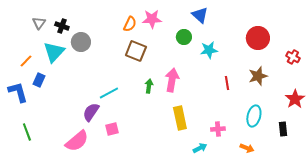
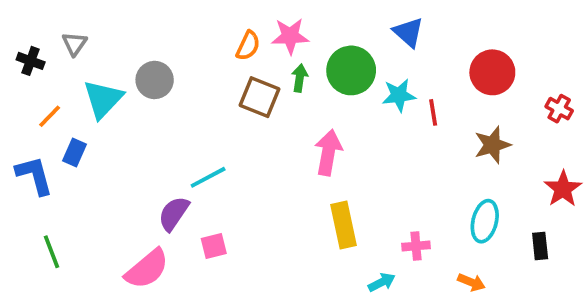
blue triangle: (200, 15) -> (408, 32), moved
black cross: (62, 26) -> (31, 61), moved
green circle: (184, 37) -> (351, 70), size x1.6
red line: (227, 83) -> (433, 112), moved
green arrow: (149, 86) -> (300, 78), moved

